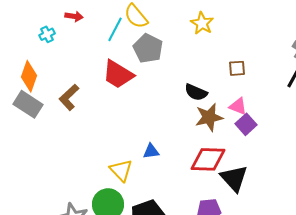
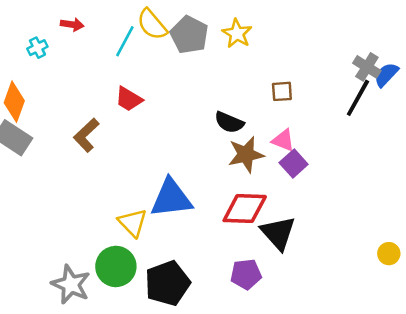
gray pentagon: (148, 48) -> (189, 35), moved
red trapezoid: (118, 74) -> (129, 99), size x0.7
brown L-shape: (69, 97) -> (86, 135), moved
blue triangle: (151, 151) -> (171, 198), size x2.0

